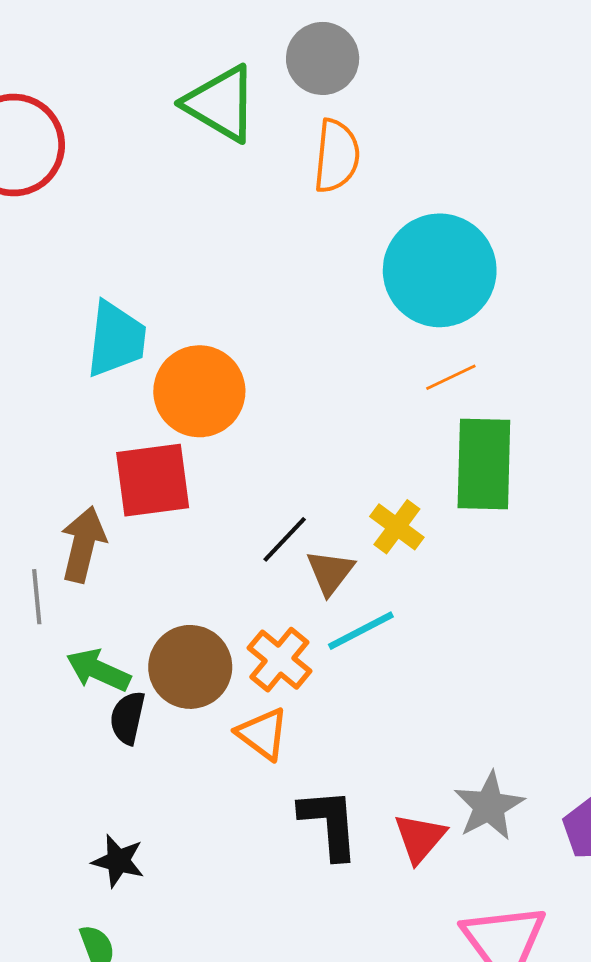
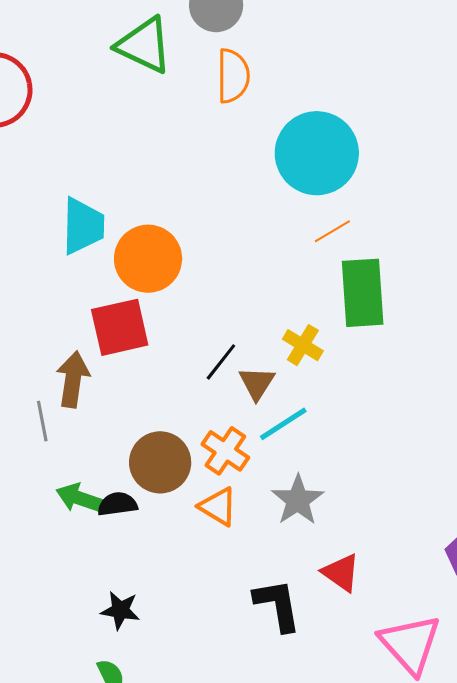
green arrow: (98, 670) -> (80, 498), moved
black semicircle: (128, 718) -> (117, 504), turned 75
gray star: (489, 806) -> (298, 500), moved
black L-shape: (329, 824) -> (277, 605), moved
red triangle: (420, 838) -> (341, 573), turned -30

